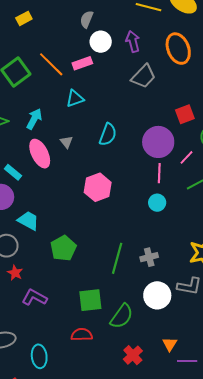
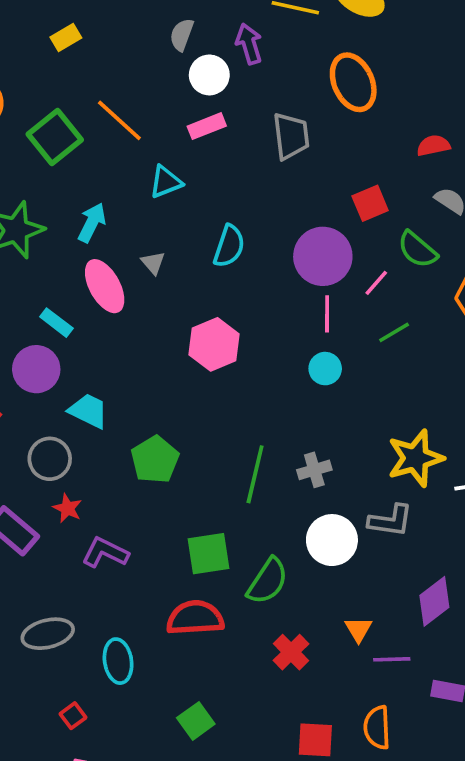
purple arrow: (133, 41) -> (249, 44), moved
pink rectangle: (82, 63) -> (207, 126), moved
gray trapezoid: (144, 76) -> (291, 136), turned -48
red semicircle: (82, 335) -> (195, 618), size x1.4

